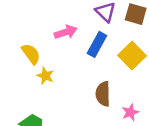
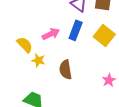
pink arrow: (66, 32) -> (51, 34), moved
brown semicircle: (103, 94) -> (66, 70), moved

